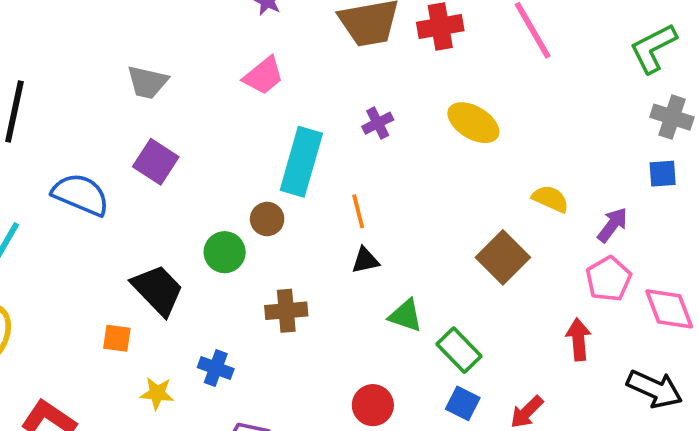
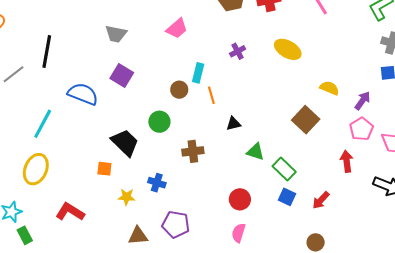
cyan rectangle: (301, 162) -> (198, 73), size x0.6
orange line: (358, 211) -> (211, 95), moved
brown circle: (267, 219) -> (179, 90), moved

